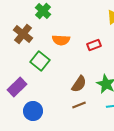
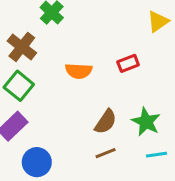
orange semicircle: (61, 40) -> (79, 71), moved
green square: (40, 61) -> (19, 86), moved

